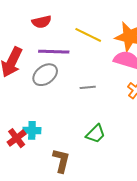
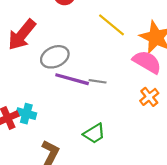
purple line: (54, 52) -> (72, 79), moved

